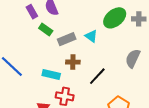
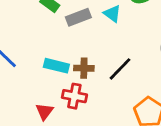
brown cross: (73, 62) -> (84, 68), moved

